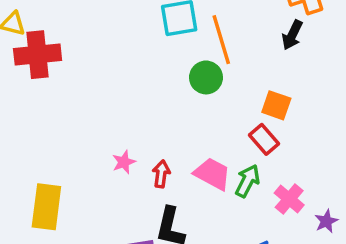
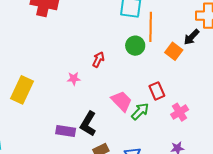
orange square: (276, 105) -> (174, 51), moved
red arrow: (161, 174) -> (98, 60), moved
pink cross: (289, 199) -> (180, 112), moved

